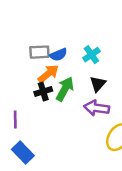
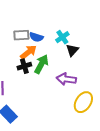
blue semicircle: (58, 55) -> (36, 37), turned 40
black triangle: (98, 84) -> (72, 50), moved

